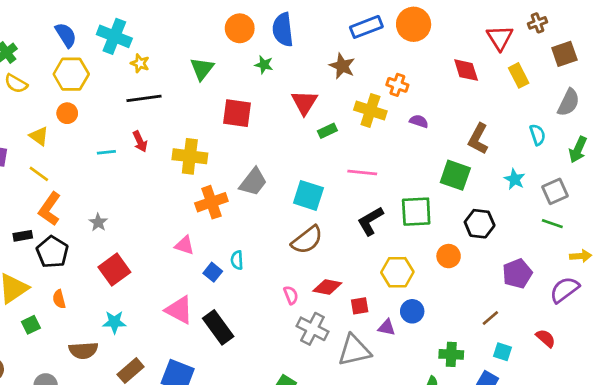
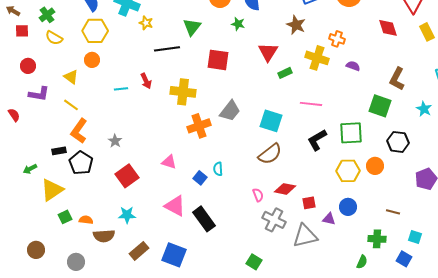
black line: (144, 98) -> (167, 49), moved
pink triangle: (184, 245) -> (169, 162), moved
yellow hexagon: (397, 272) -> (348, 171), moved
orange semicircle: (59, 299) -> (86, 220), moved, turned 112
brown line: (490, 318) -> (393, 212), moved, turned 56

